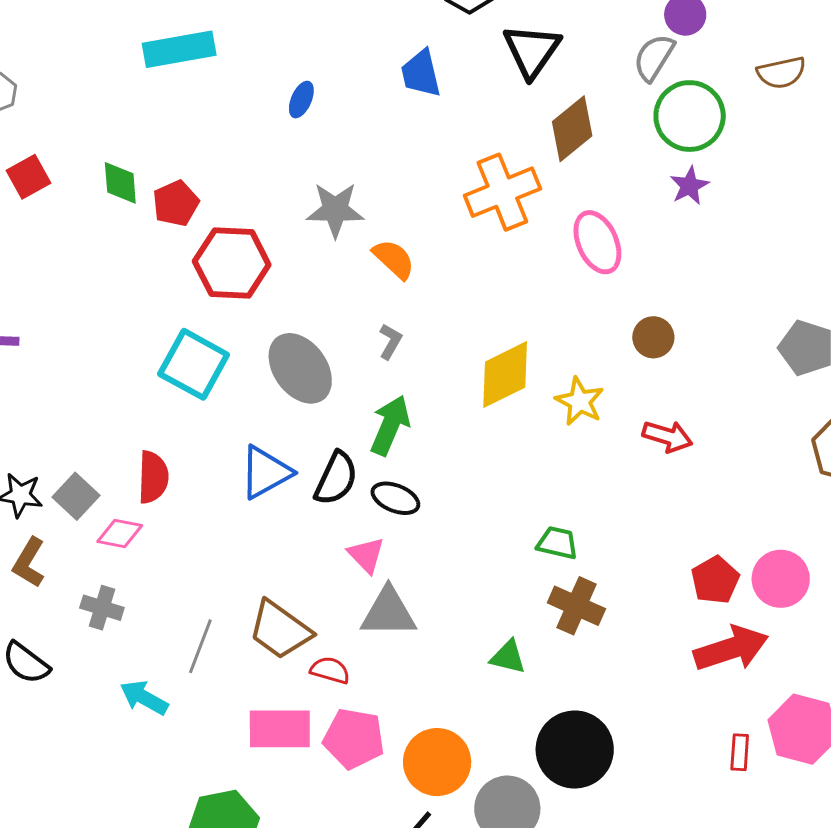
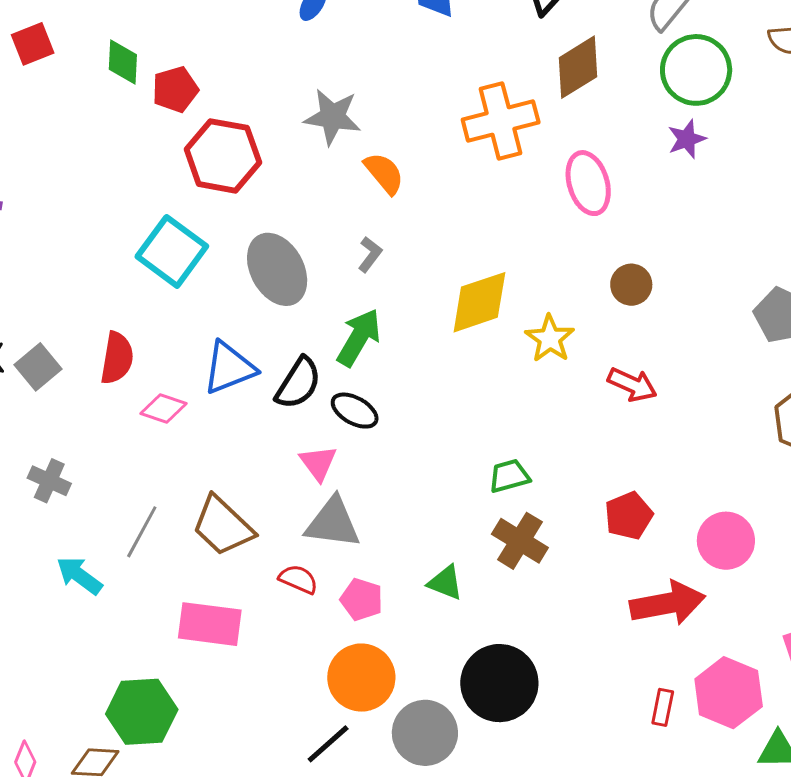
pink diamond: (120, 533) -> (164, 409), moved
green trapezoid: (557, 543) -> (509, 476), turned -36
red pentagon: (715, 580) -> (629, 516), moved
red semicircle: (330, 670) -> (298, 579), moved
pink pentagon: (354, 739) -> (362, 599), moved, size x0.7

